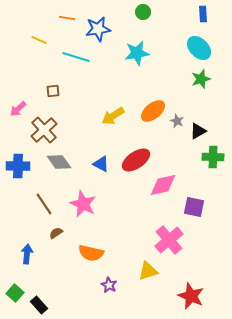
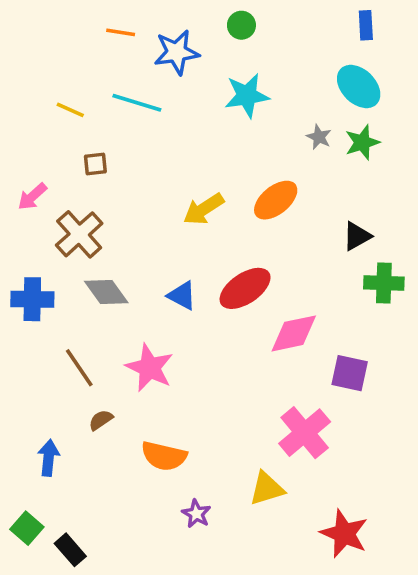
green circle: (143, 12) -> (241, 25), moved
yellow line: (39, 40) -> (70, 110), moved
gray star: (177, 121) -> (319, 137), moved

